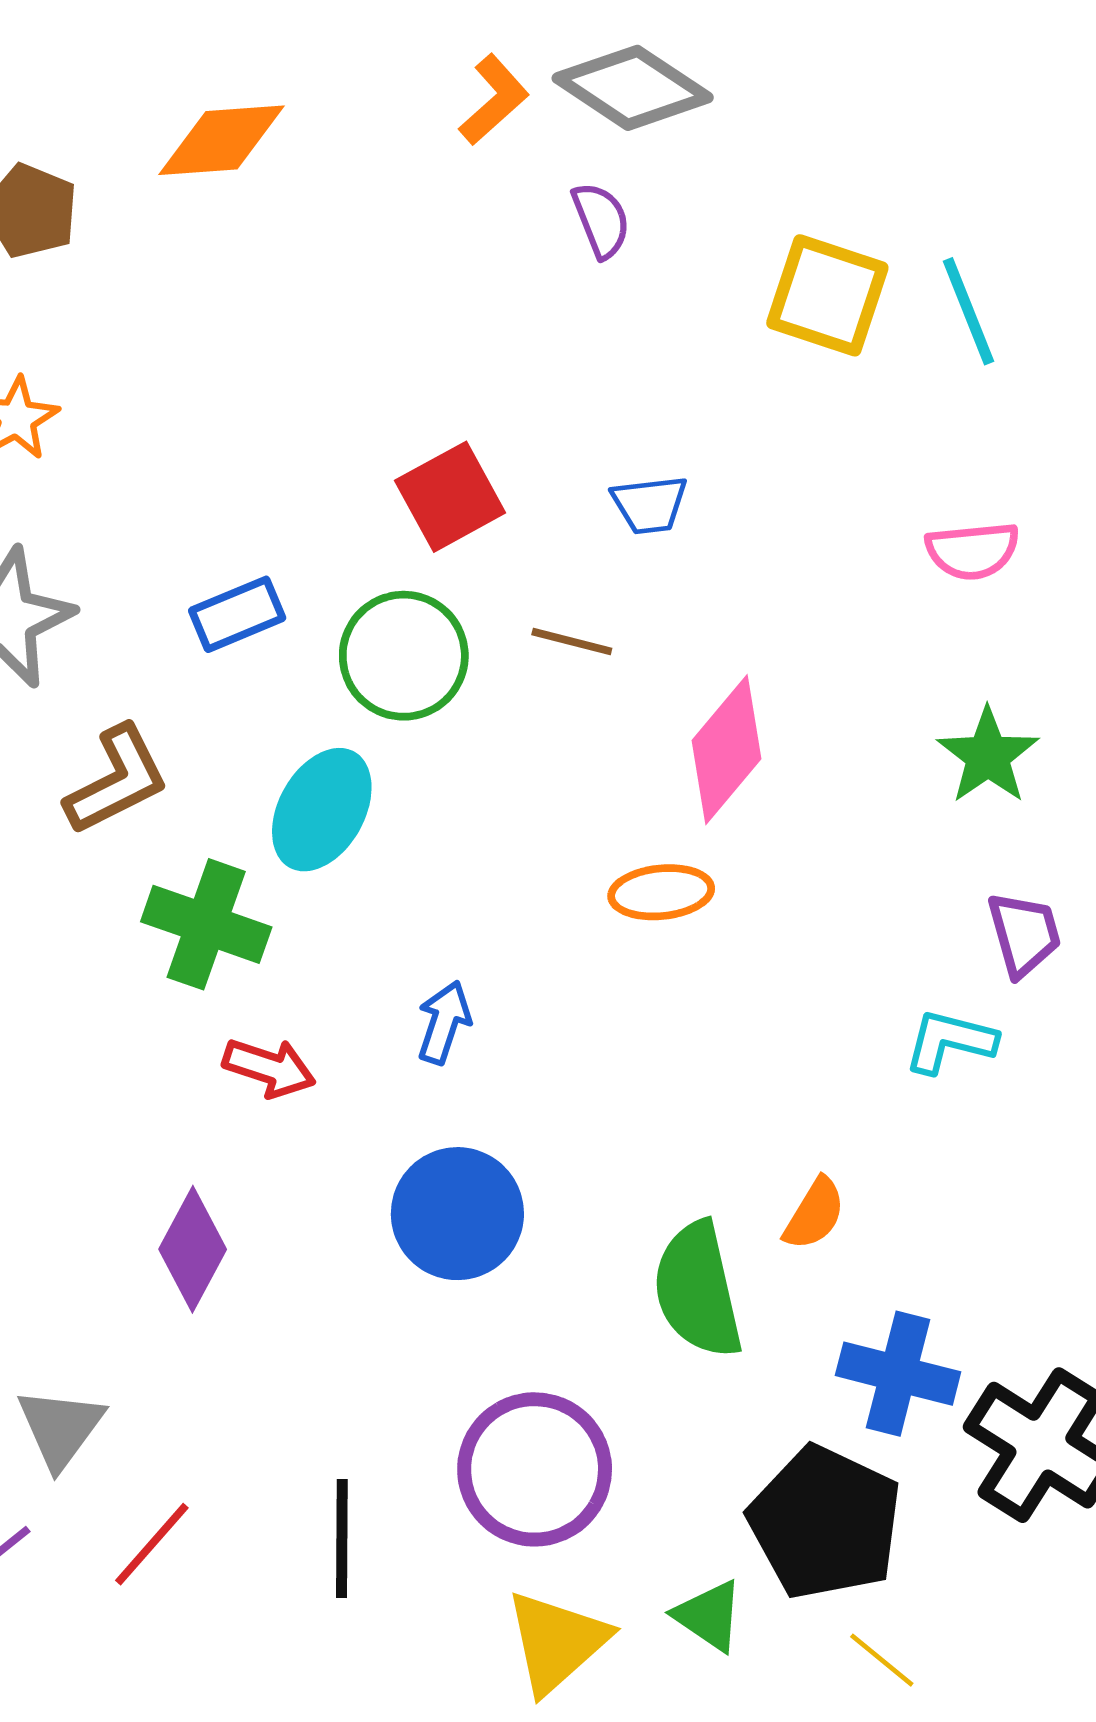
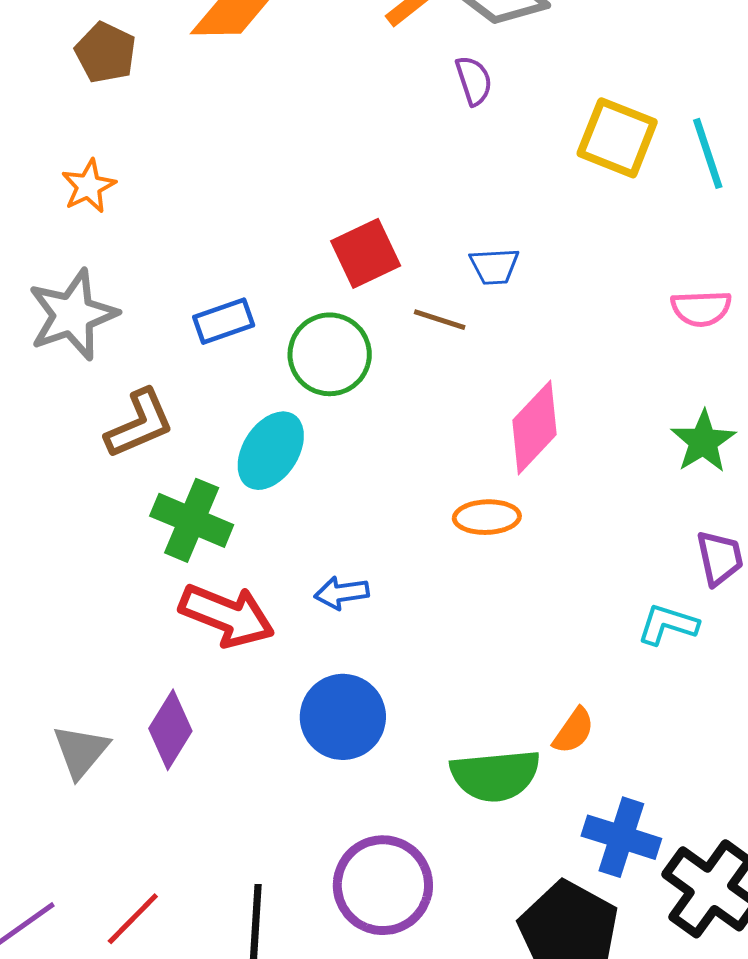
brown line: (572, 641) -> (440, 320), moved
blue arrow: (444, 1022) -> (342, 593), turned -120
red arrow: (269, 1068) -> (227, 615), size x1.6
green semicircle: (698, 1290) -> (495, 775), turned -86
gray triangle: (60, 1428) -> (81, 751), moved

